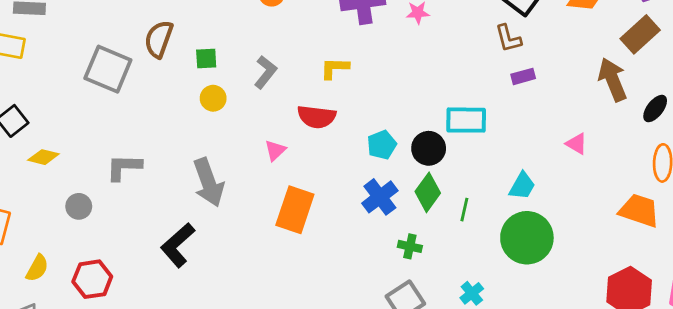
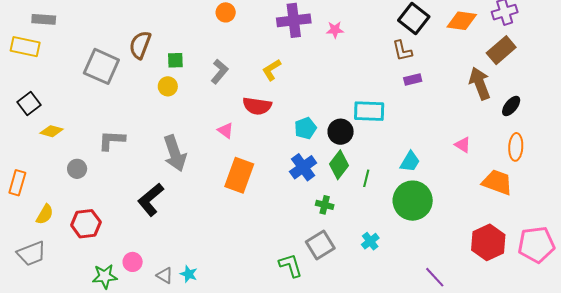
yellow L-shape: (335, 68) -> (272, 70), turned -35
yellow circle: (213, 98) -> (168, 86), moved
pink triangle: (576, 144) -> (463, 145), moved
pink triangle: (275, 150) -> (225, 130), turned -42

